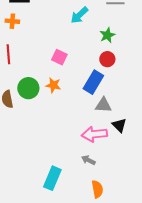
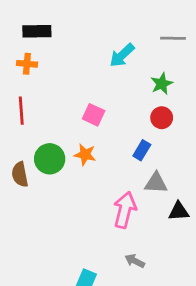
blue rectangle: (93, 82) -> (142, 150), size x0.6
black triangle: (119, 125) -> (179, 211), turned -49
pink arrow: (94, 134) -> (125, 210), moved, turned 110

